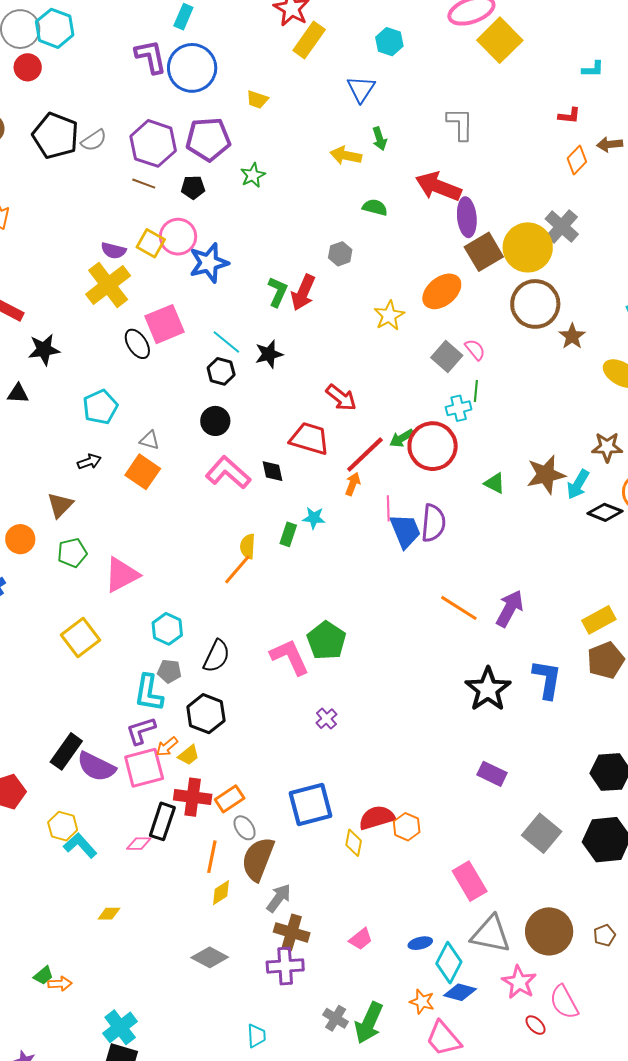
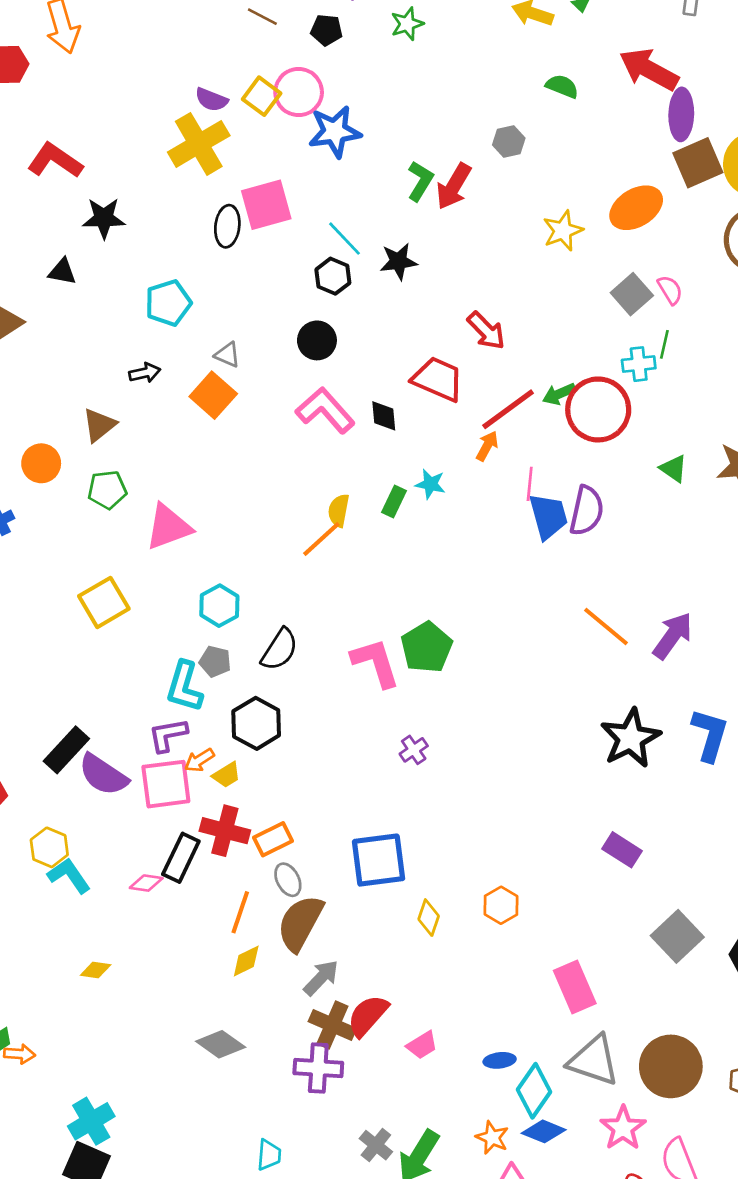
black ellipse: (137, 344) -> (227, 226), turned 32
red semicircle: (377, 818) -> (368, 1016), moved, turned -39

